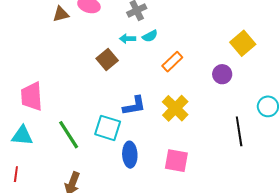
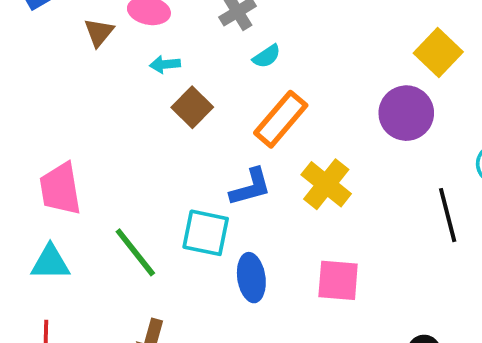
brown triangle: (61, 14) -> (99, 32), turned -30
cyan arrow: (128, 39) -> (165, 64), moved
orange rectangle: (172, 62) -> (281, 119), moved, size x1.4
purple circle: (222, 74) -> (406, 113), size x1.5

